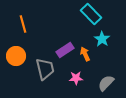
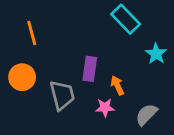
cyan star: (102, 39) -> (156, 54), moved
purple rectangle: (65, 50) -> (90, 69), turned -48
orange arrow: (85, 54) -> (117, 85), moved

